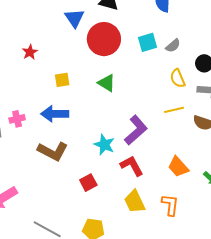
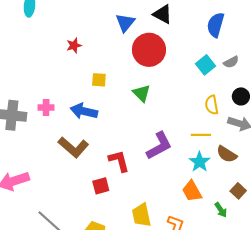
cyan square: (148, 42) -> (206, 65), moved, turned -36
gray semicircle: (173, 46) -> (231, 62), moved
cyan star: (104, 145) -> (200, 162), moved
red L-shape: (132, 166) -> (119, 161), moved

